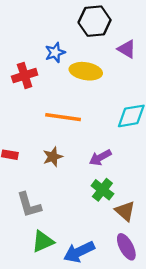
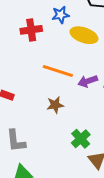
brown star: (53, 157) -> (55, 105), moved
purple arrow: (100, 157) -> (88, 81), moved

